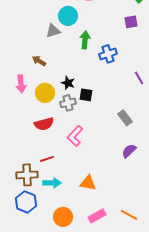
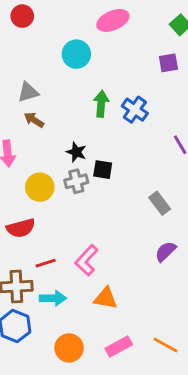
gray triangle: (53, 31) -> (28, 92), moved
green arrow: (85, 40) -> (101, 104), moved
blue cross: (108, 54) -> (135, 110), turned -36
yellow circle: (45, 93) -> (40, 187), moved
red semicircle: (44, 124) -> (21, 228), moved
pink L-shape: (75, 136) -> (87, 260), moved

